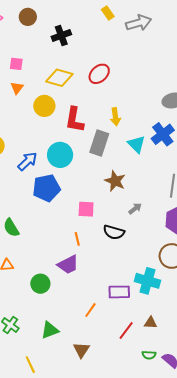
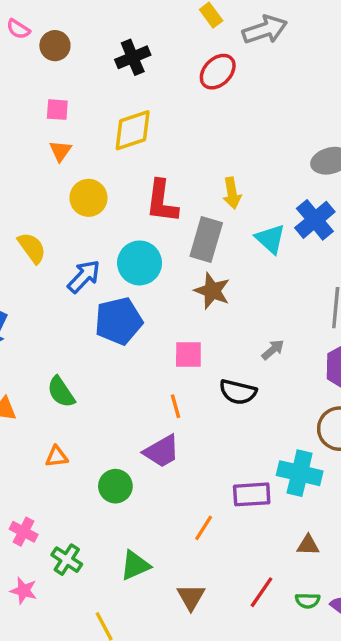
brown circle: (28, 17) -> (55, 46), moved
red ellipse: (99, 74) -> (218, 72), moved
yellow diamond: (59, 78) -> (133, 130), turned -32
yellow circle: (44, 106) -> (88, 198), moved
brown star: (115, 181) -> (212, 291), moved
red line: (126, 331) -> (261, 592), moved

